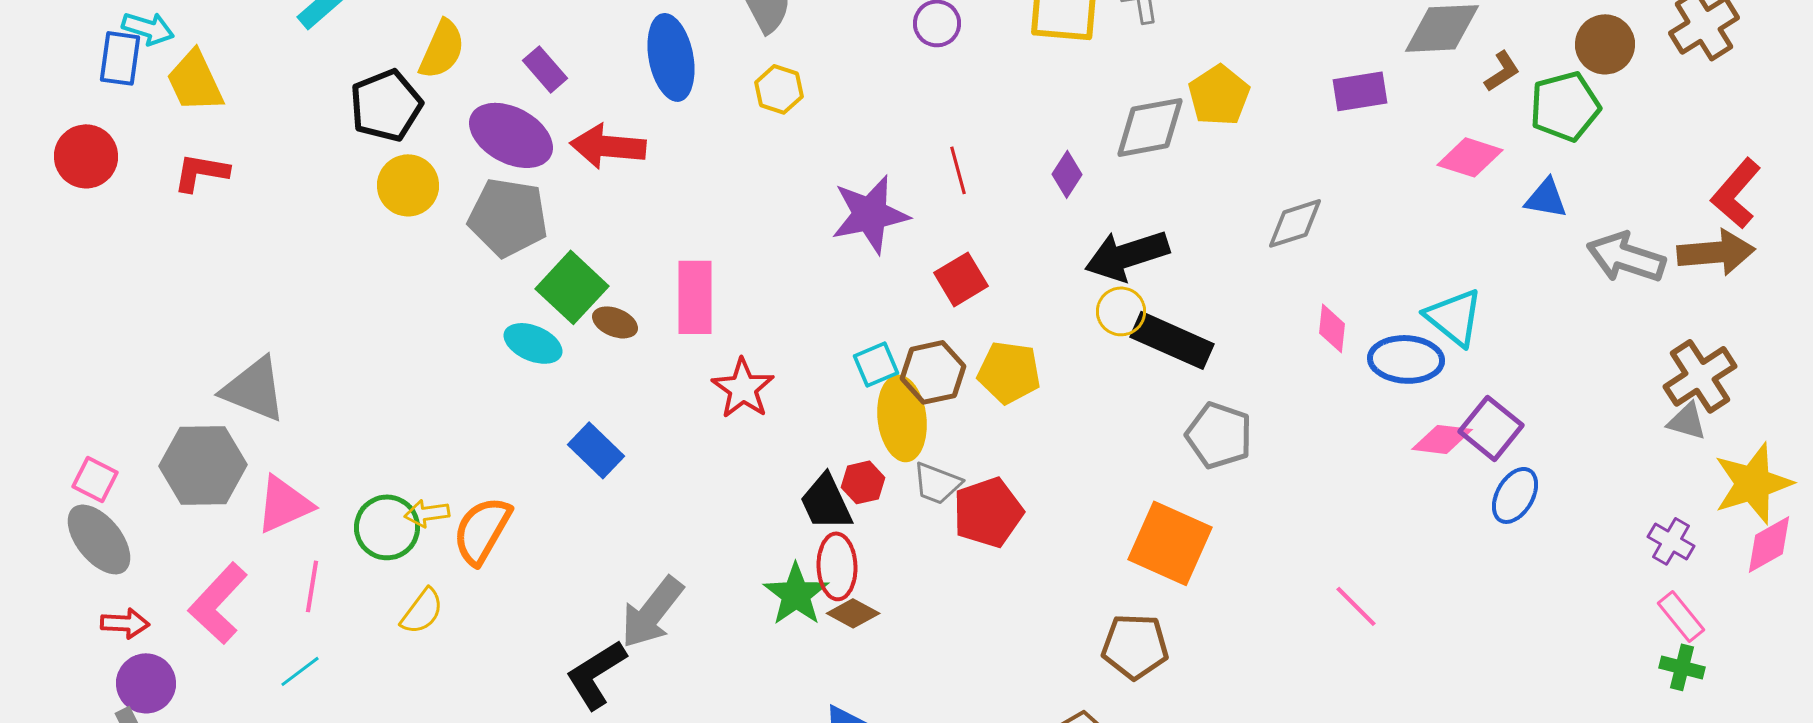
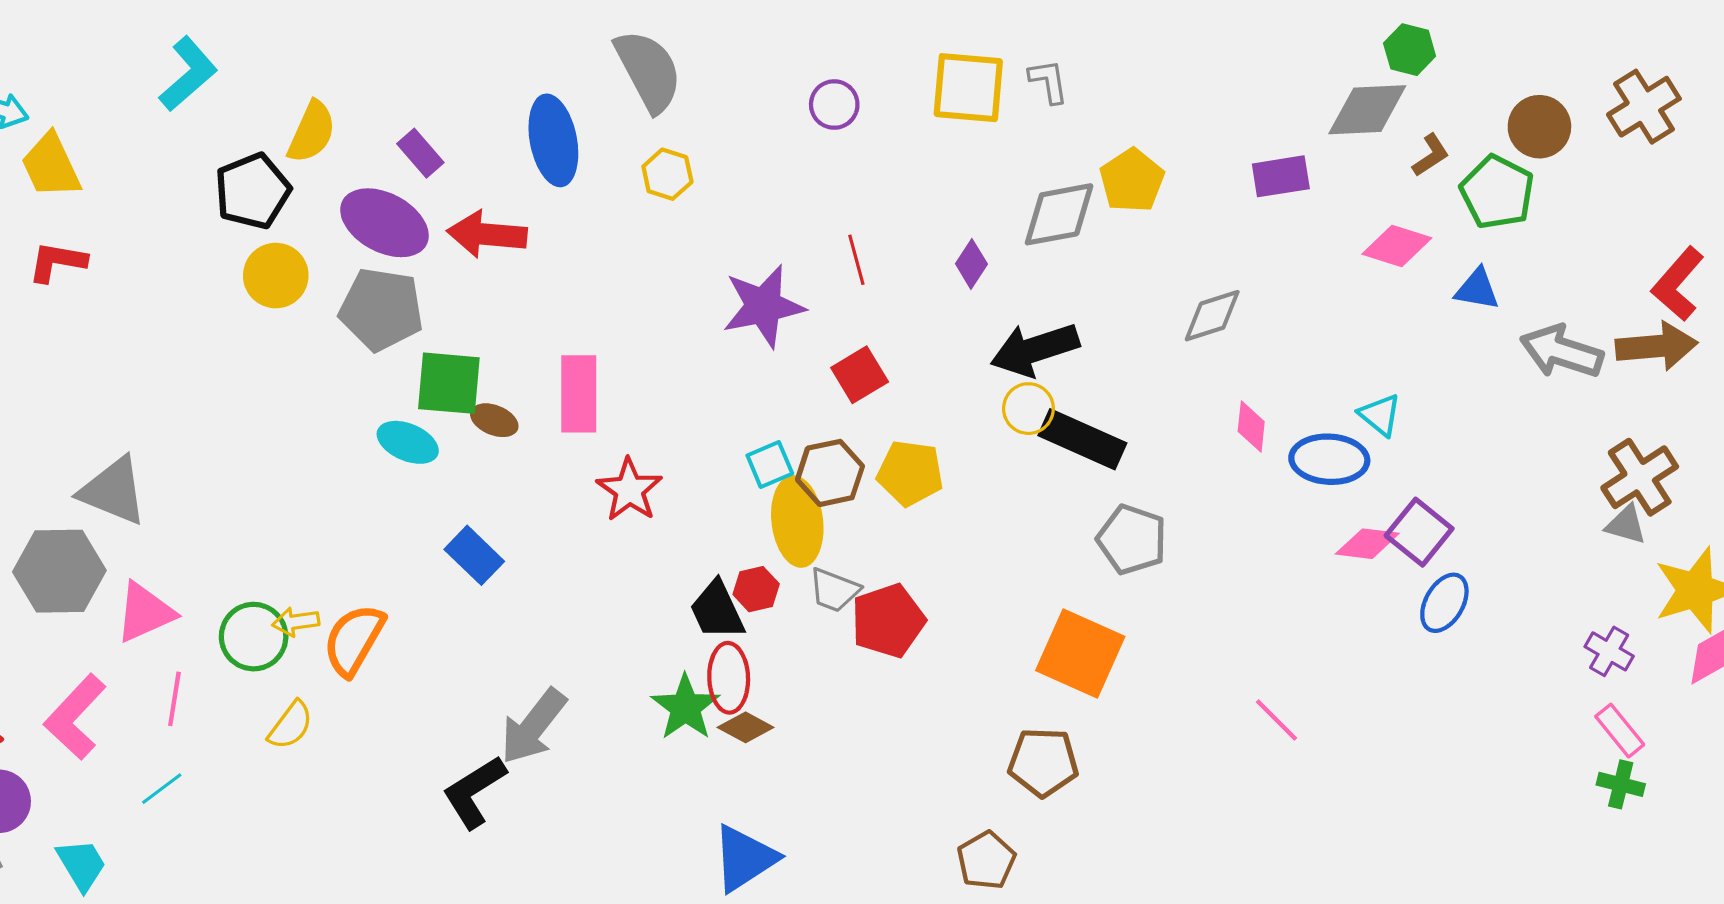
green pentagon: (1565, 106) -> (1497, 192), turned -30
green square: (572, 287) -> (449, 383), turned -38
cyan triangle: (1454, 317) -> (1380, 415), size x0.7

